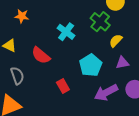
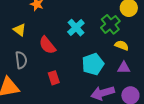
yellow semicircle: (116, 41) -> (122, 45), turned 56
red rectangle: (63, 86) -> (54, 78), moved

